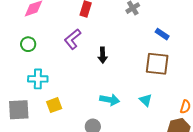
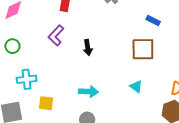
blue rectangle: (162, 34) -> (153, 20), moved
cyan arrow: (110, 100) -> (88, 92), moved
yellow square: (54, 105) -> (46, 103), turned 35

